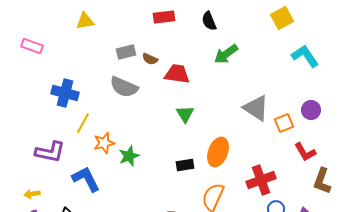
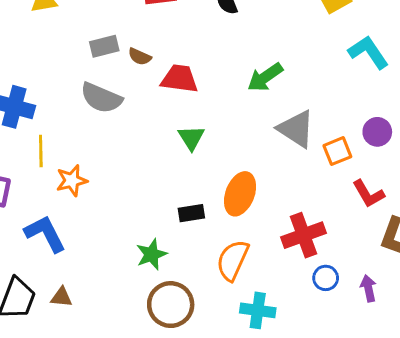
green arrow: (226, 54) -> (265, 77), moved
yellow line: (83, 123) -> (41, 151), turned -30
green star: (129, 156) -> (151, 254), moved

